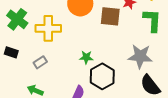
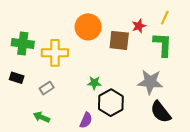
green cross: (17, 19) -> (23, 44), turned -30

